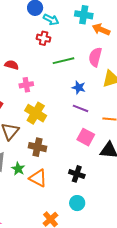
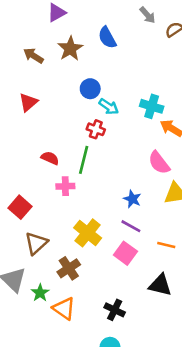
pink semicircle: (95, 57) -> (159, 163), turned -60
green line: (63, 61) -> (84, 160), moved, turned -70
yellow cross: (36, 113) -> (88, 233), moved
pink square: (86, 137) -> (125, 253), moved
brown cross: (37, 147) -> (69, 268), turned 36

